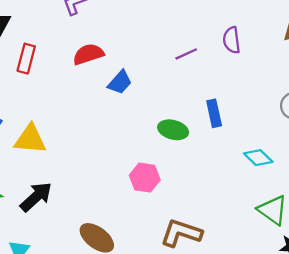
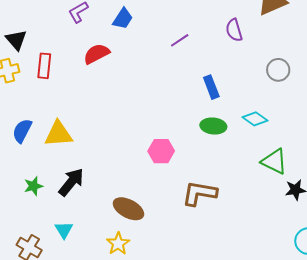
purple semicircle: (232, 40) -> (234, 30), moved
blue trapezoid: (120, 82) -> (123, 19), moved
green ellipse: (173, 130) -> (213, 126), moved

